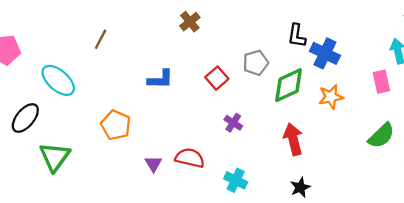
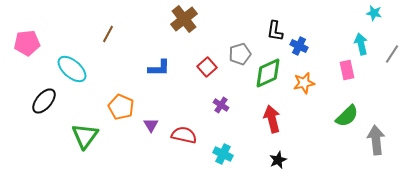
brown cross: (190, 22) -> (184, 19), size x1.5
blue cross: (325, 53) -> (299, 46), size x0.7
green triangle: (55, 157) -> (85, 136), moved
purple triangle: (153, 164) -> (151, 125), moved

